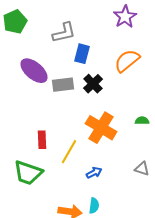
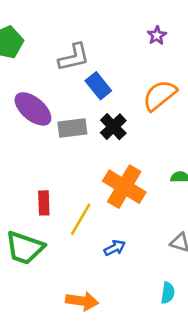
purple star: (125, 17) -> (157, 35), size x0.6
blue rectangle: (82, 54) -> (98, 86), turned -54
cyan semicircle: (94, 206) -> (168, 293), moved

